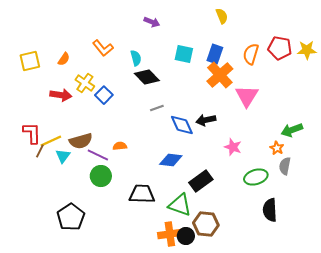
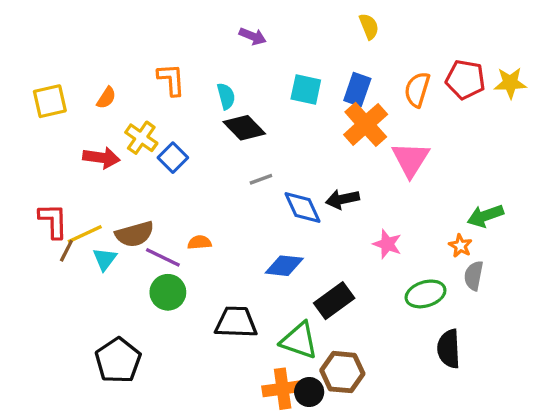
orange L-shape: (103, 48) -> (171, 80), turned -145

